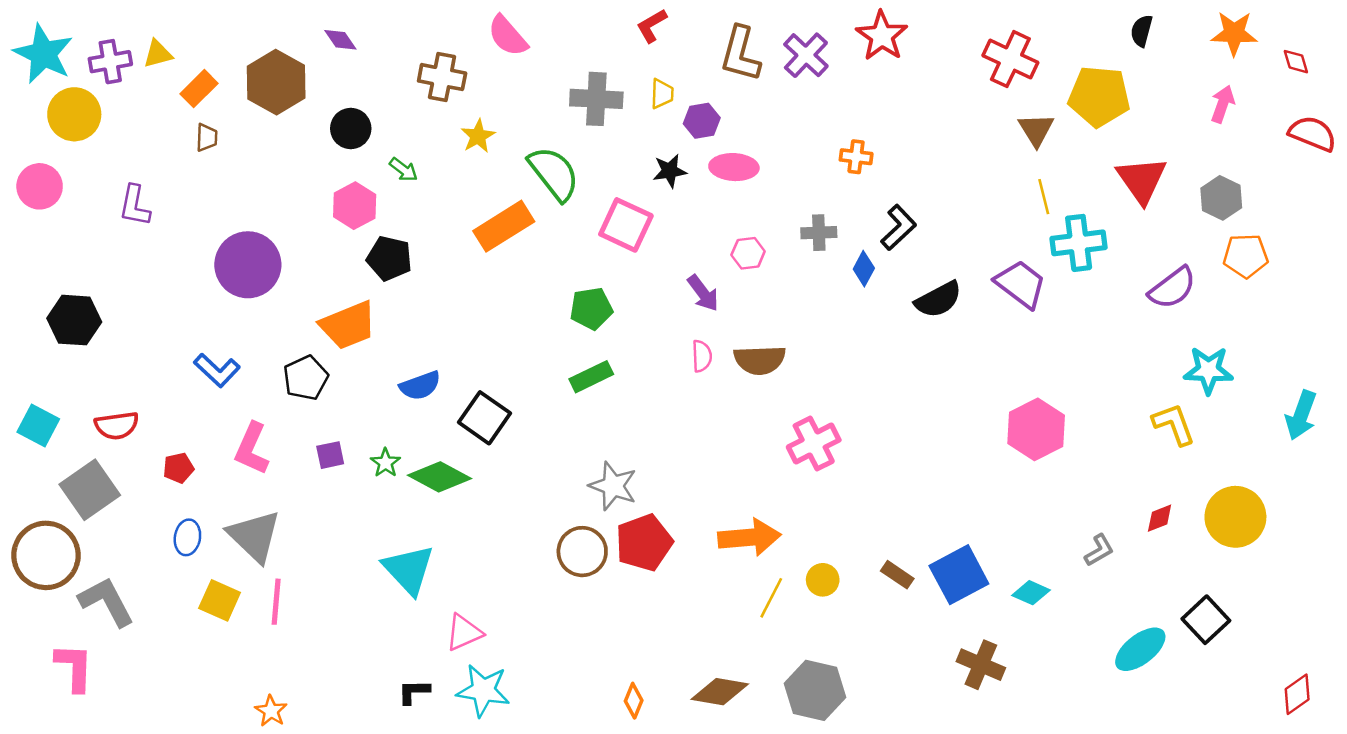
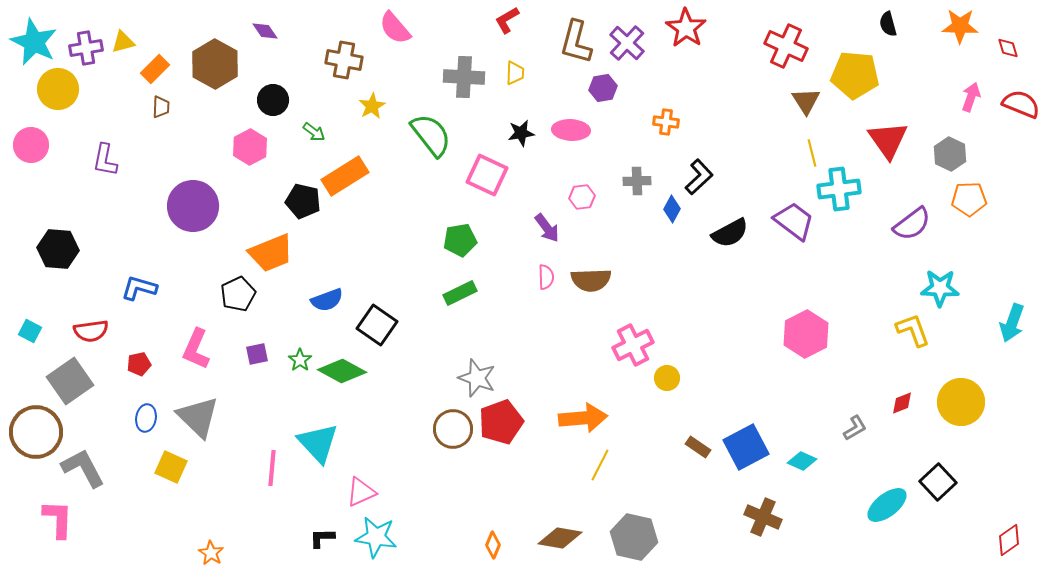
black semicircle: (1142, 31) -> (888, 24), turned -30
pink arrow: (1223, 104) -> (971, 97), moved
purple hexagon: (702, 121) -> (603, 88), moved
pink hexagon: (355, 206) -> (250, 147), moved
orange rectangle: (504, 226) -> (345, 176), moved
blue L-shape: (217, 370) -> (139, 288), moved, turned 153
cyan square: (38, 426) -> (30, 331), size x0.7
yellow circle: (823, 580) -> (667, 378), moved
pink line: (276, 602) -> (272, 468), moved

